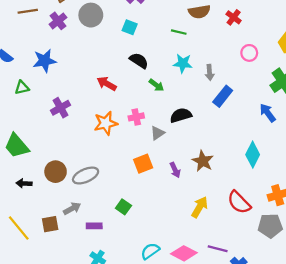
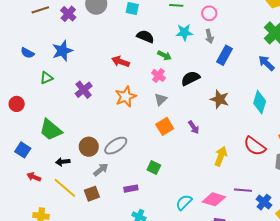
pink circle: (249, 53) -> (209, 13), moved
pink cross: (136, 117) -> (158, 75), moved, turned -32
gray triangle: (157, 133) -> (161, 99), moved
brown star: (203, 161) -> (220, 99), moved
gray arrow: (72, 208) -> (101, 170), moved
yellow line: (19, 228) -> (65, 188), moved

